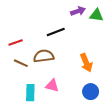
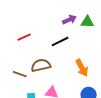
black line: (56, 32) -> (60, 42), moved
red line: (16, 43) -> (24, 37), moved

